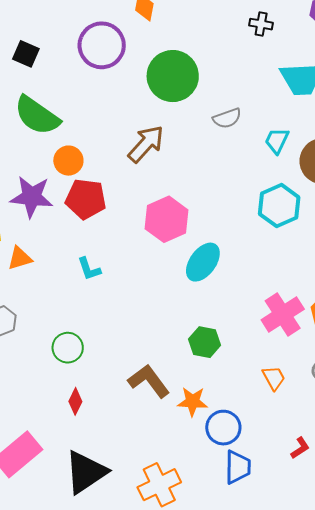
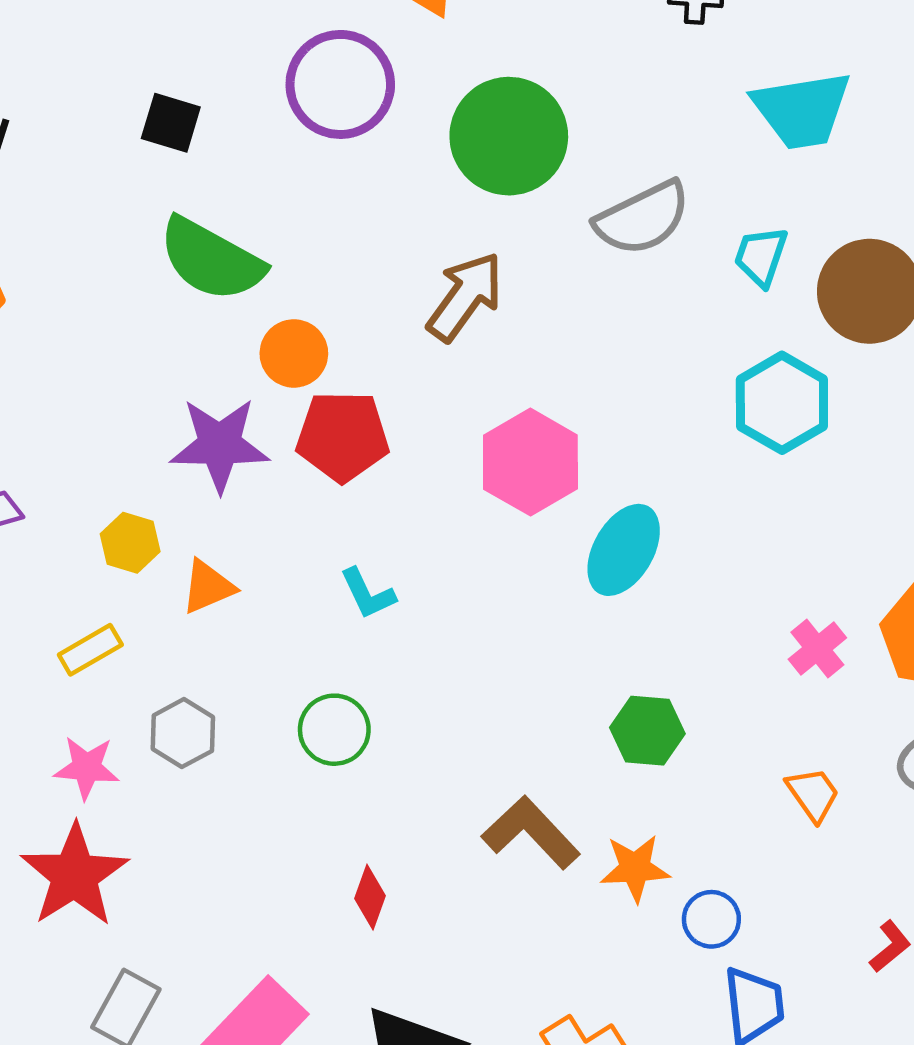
gray semicircle: (227, 118) -> (643, 218), size x1.5
pink cross: (283, 314) -> (817, 649), size x0.6
green circle: (68, 348) -> (334, 730), moved
blue circle: (223, 428) -> (711, 919), size x0.7

